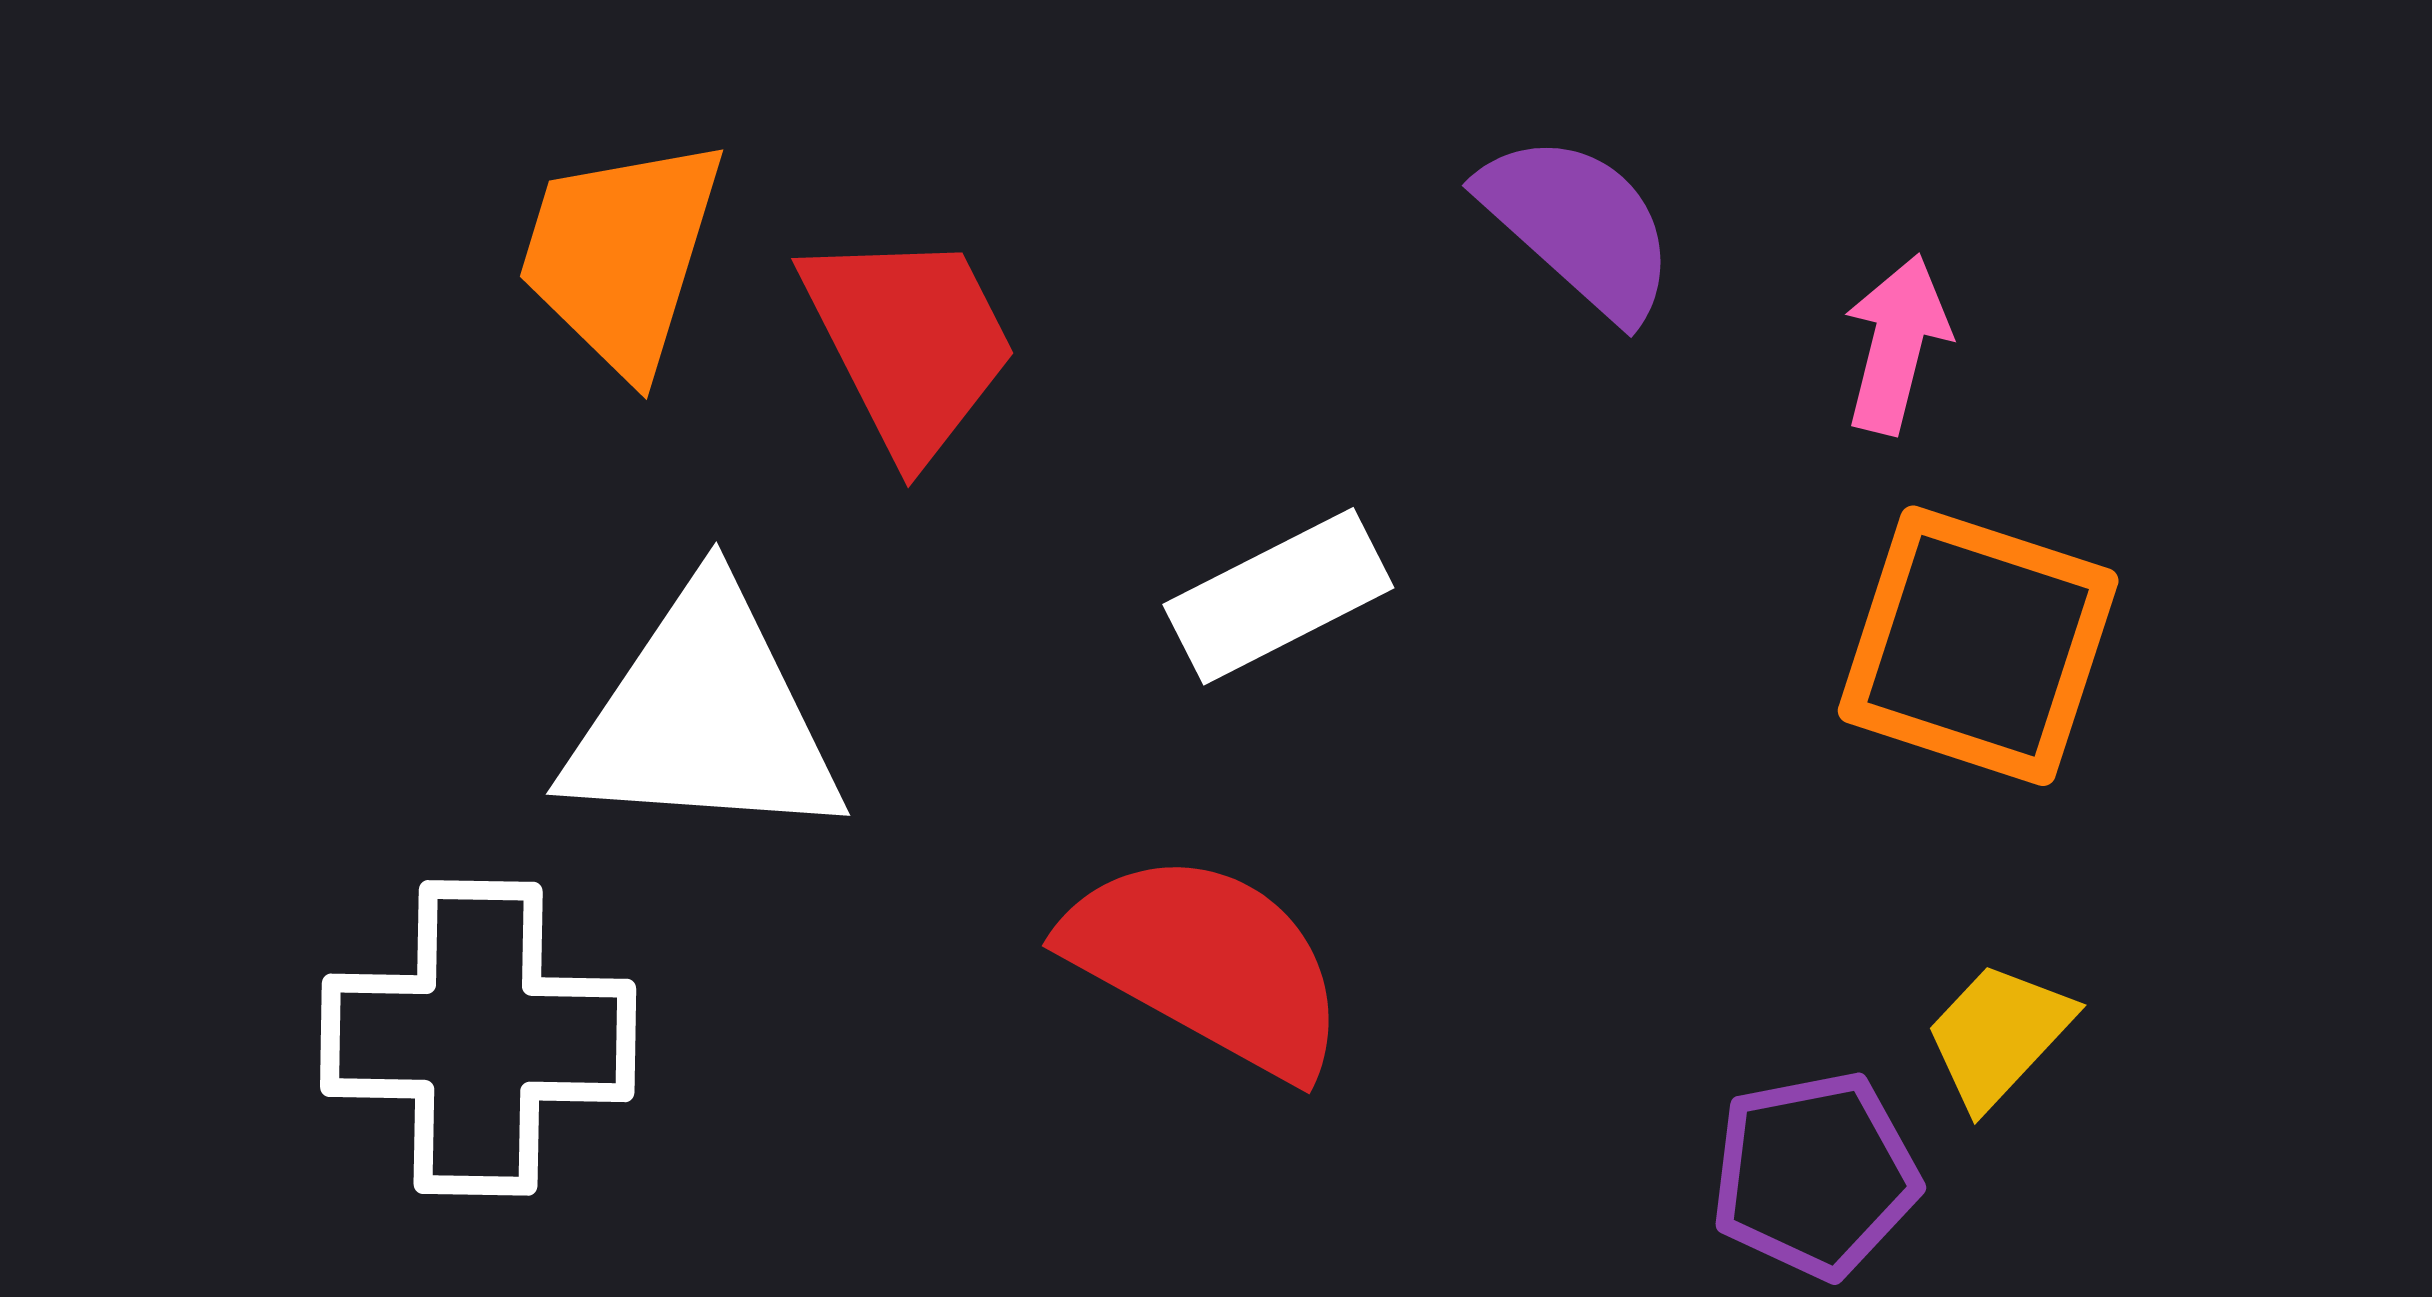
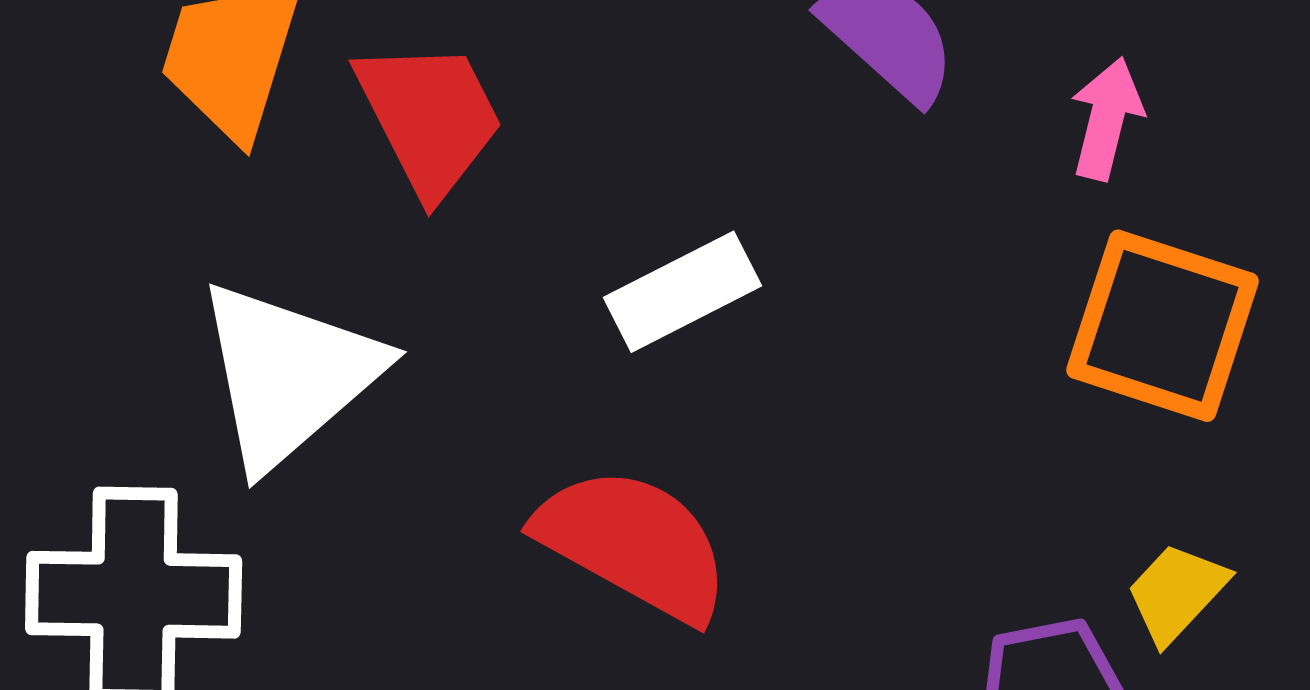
white triangle: (704, 717) -> (289, 375), turned -45

